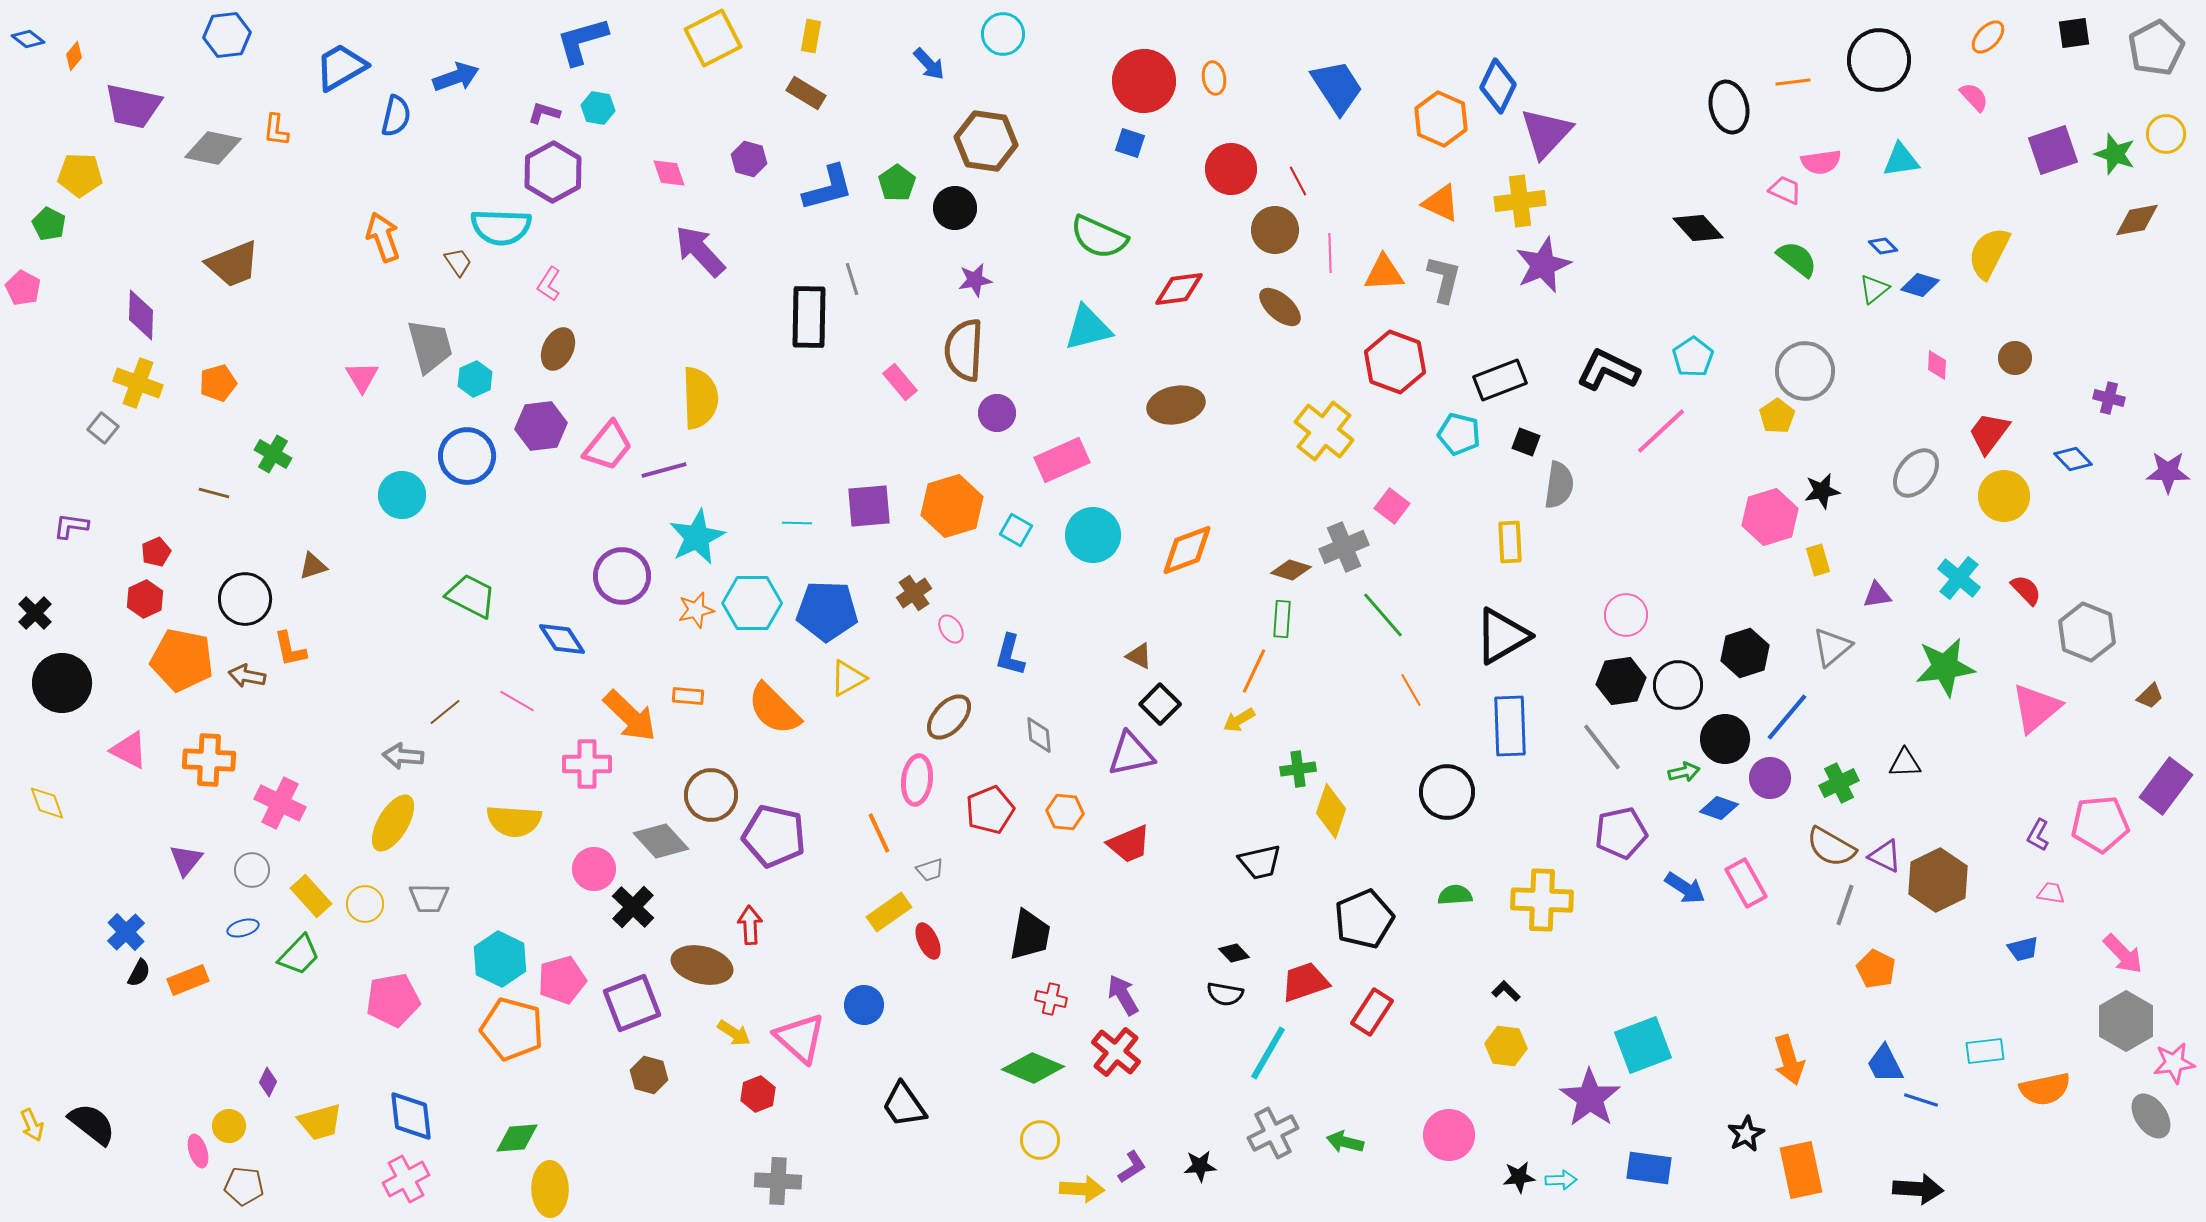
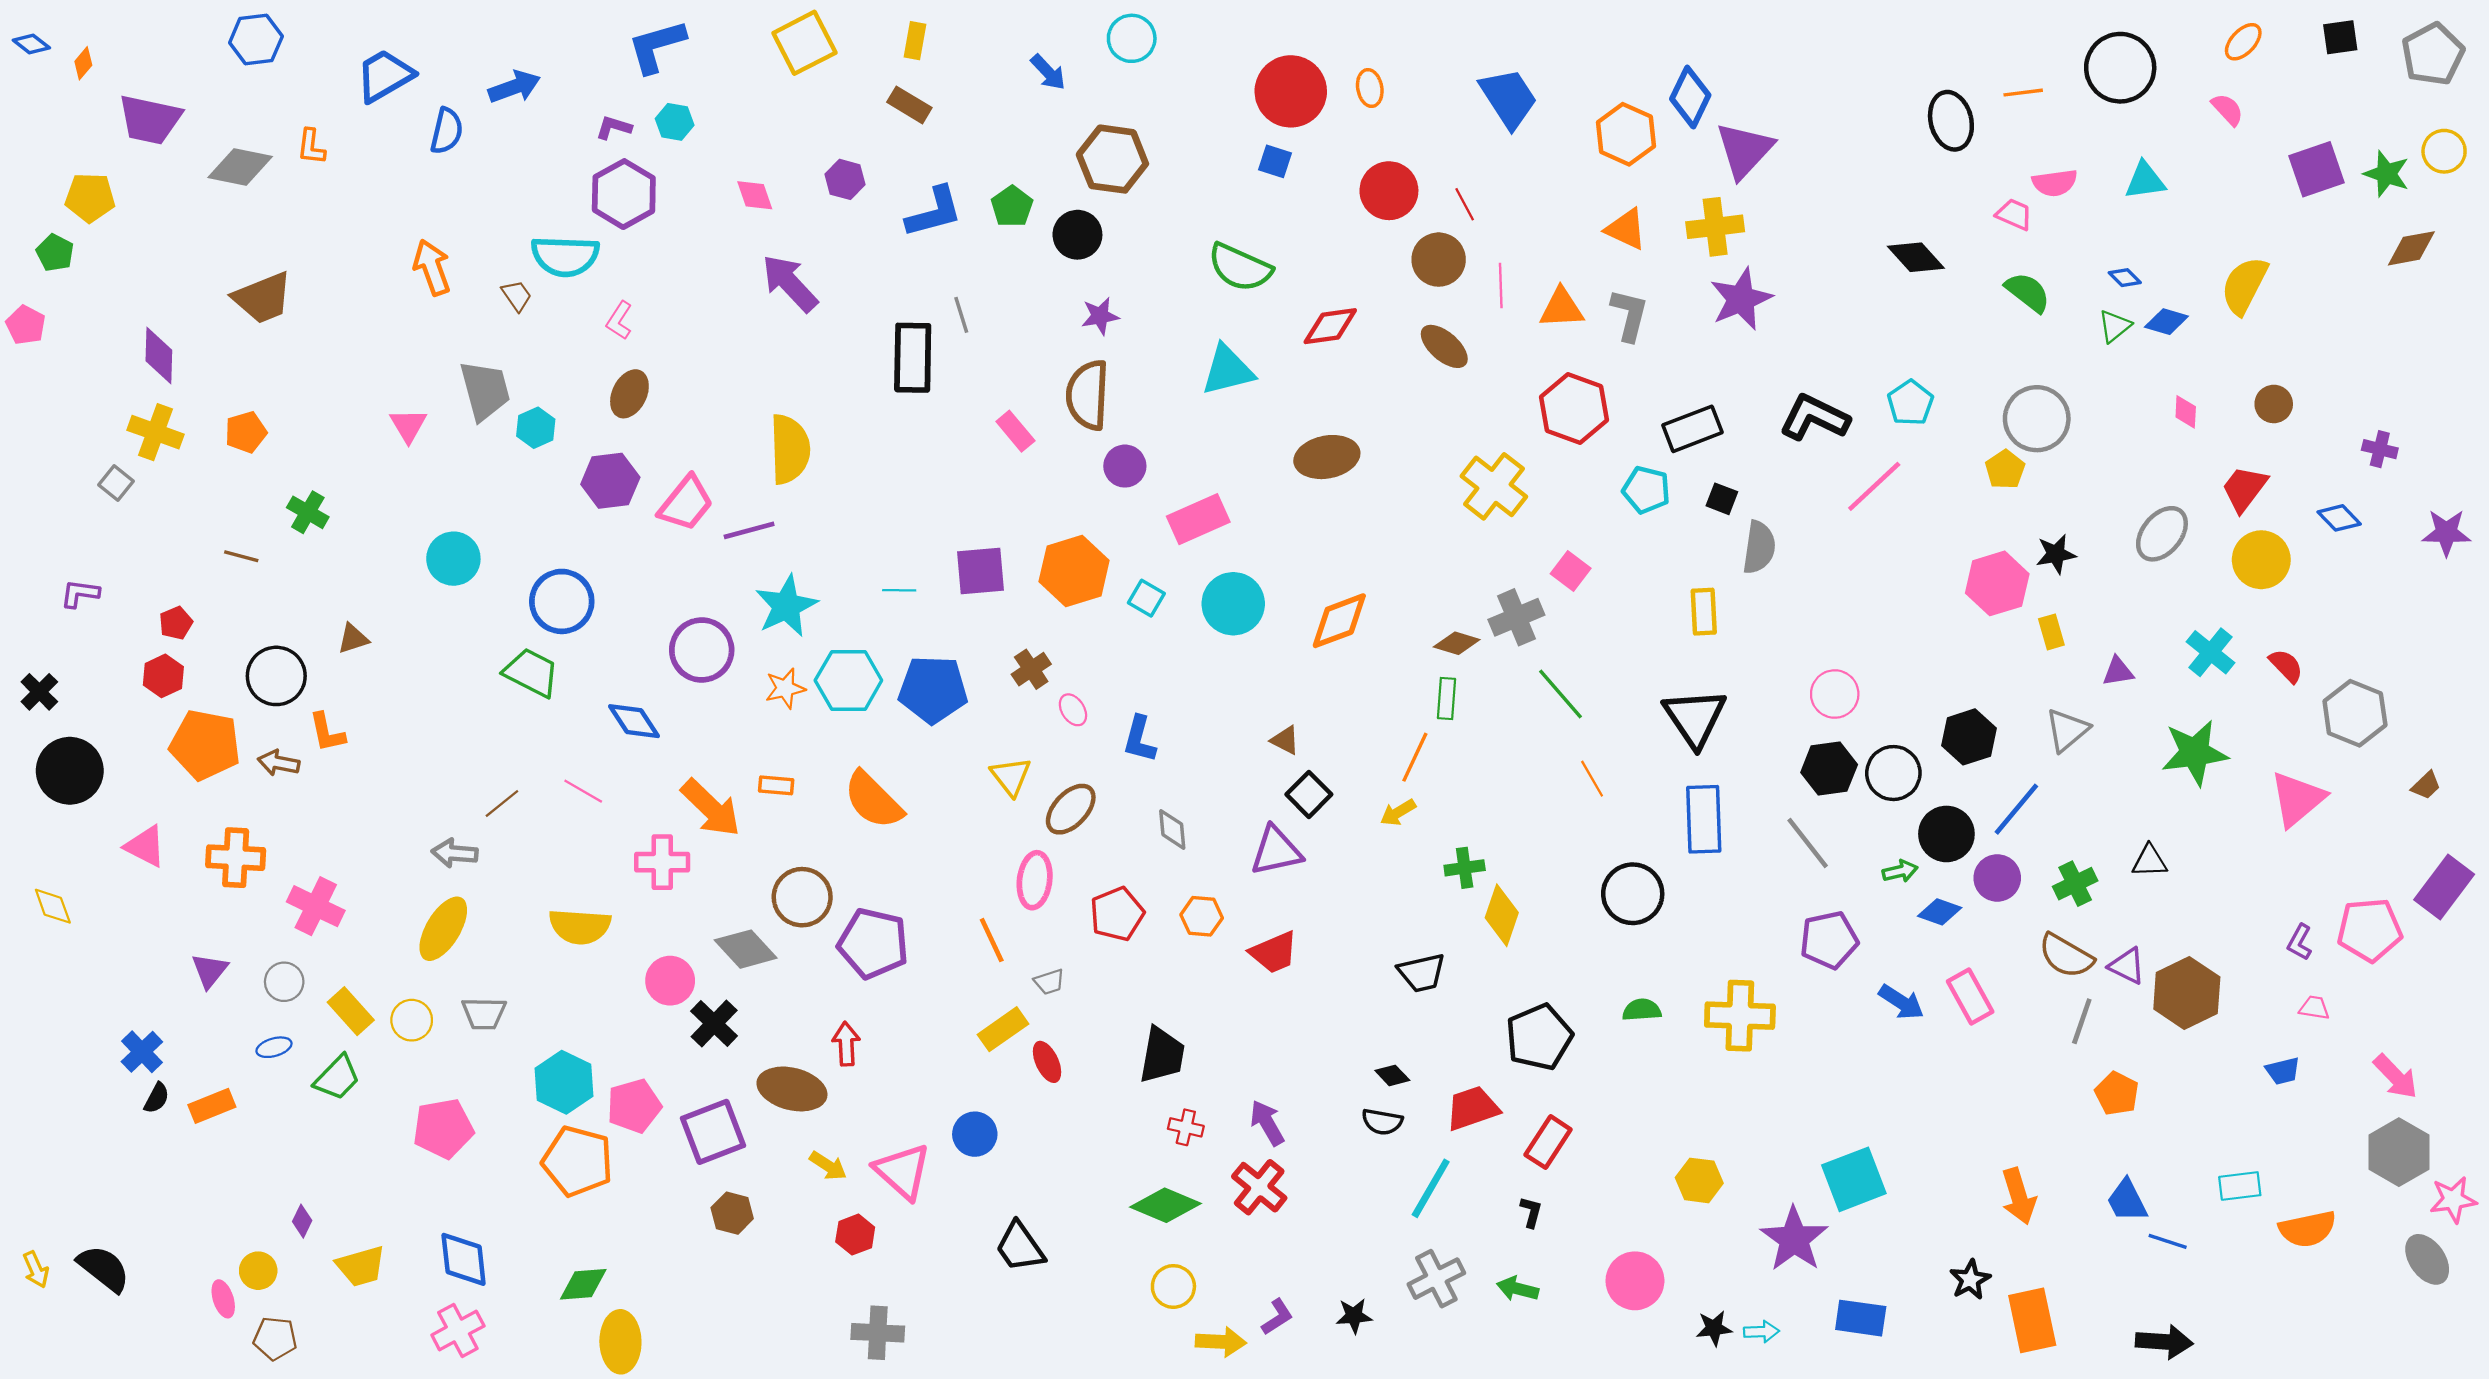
blue circle: (467, 456) -> (562, 601), moved
black triangle: (1502, 636) -> (1695, 718), turned -34
yellow triangle: (848, 678) -> (1011, 776), moved, turned -39
black L-shape: (1506, 991) -> (1531, 1212), moved, turned 60

